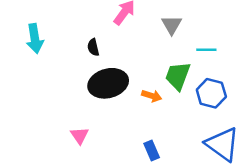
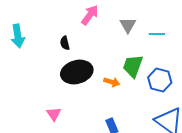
cyan line: (206, 50) -> (157, 34), moved

